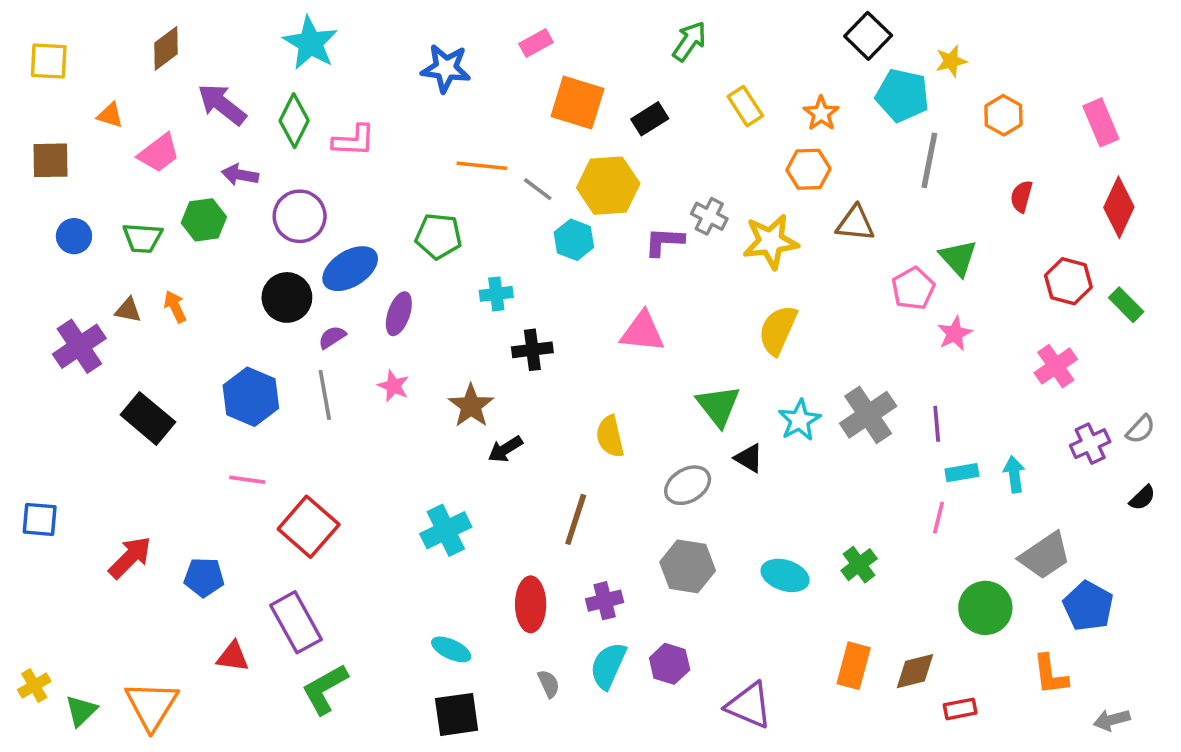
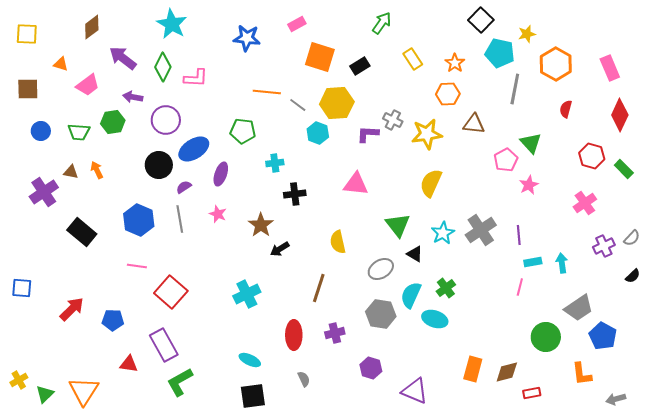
orange hexagon: (1003, 115) -> (556, 64), size x1.5
green cross: (859, 565) -> (446, 288), moved
cyan semicircle: (608, 666) -> (411, 295), moved

